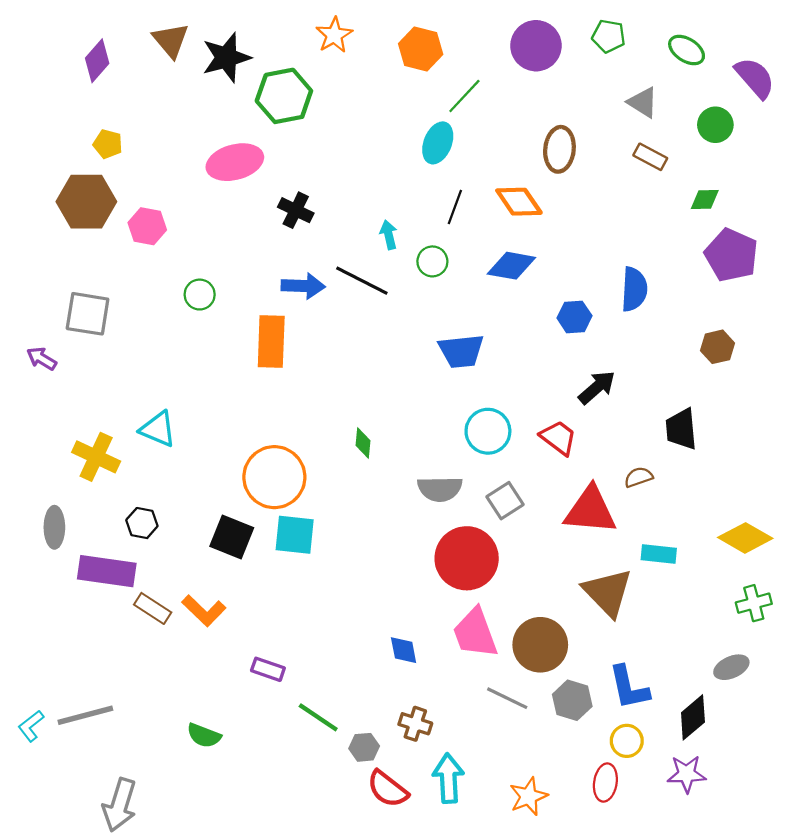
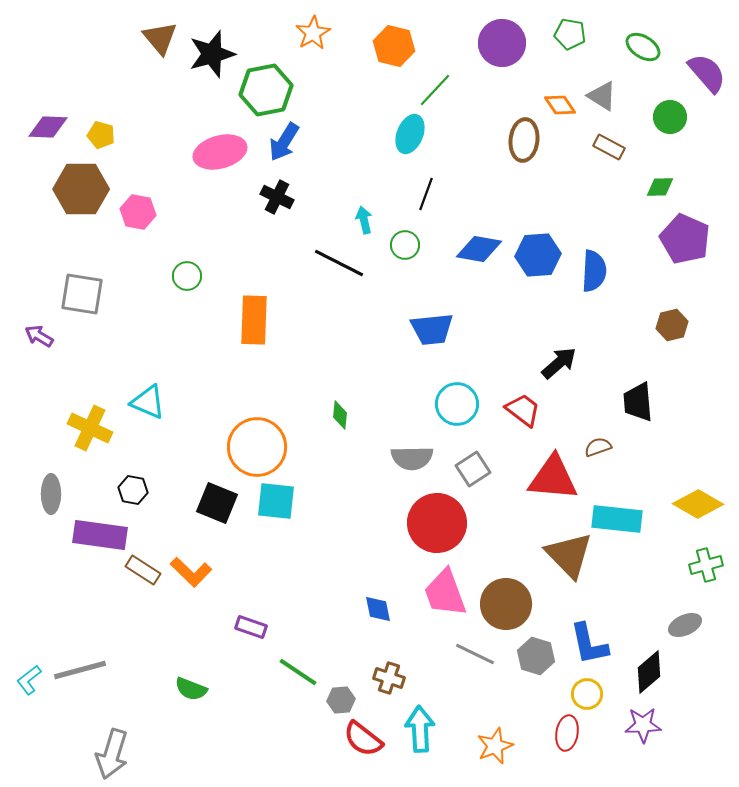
purple diamond: (97, 61) -> (48, 127), moved, turned 51
orange diamond: (519, 202) -> (560, 105), moved, size x0.7
blue arrow: (303, 286) -> (284, 142), moved, turned 120
blue hexagon: (574, 317) -> (538, 255), moved, size x1.4
cyan rectangle: (659, 554) -> (617, 519), size x1.5

